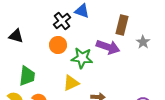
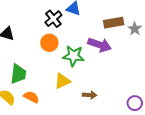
brown rectangle: (122, 25) -> (114, 23), turned 66
gray star: (143, 42) -> (135, 29), moved

